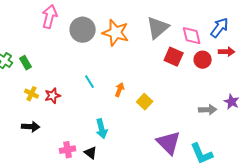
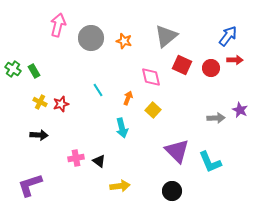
orange star: (116, 33) -> (124, 41), size x0.6
pink diamond: (192, 36) -> (151, 77), moved
cyan arrow: (102, 129) -> (122, 128), moved

